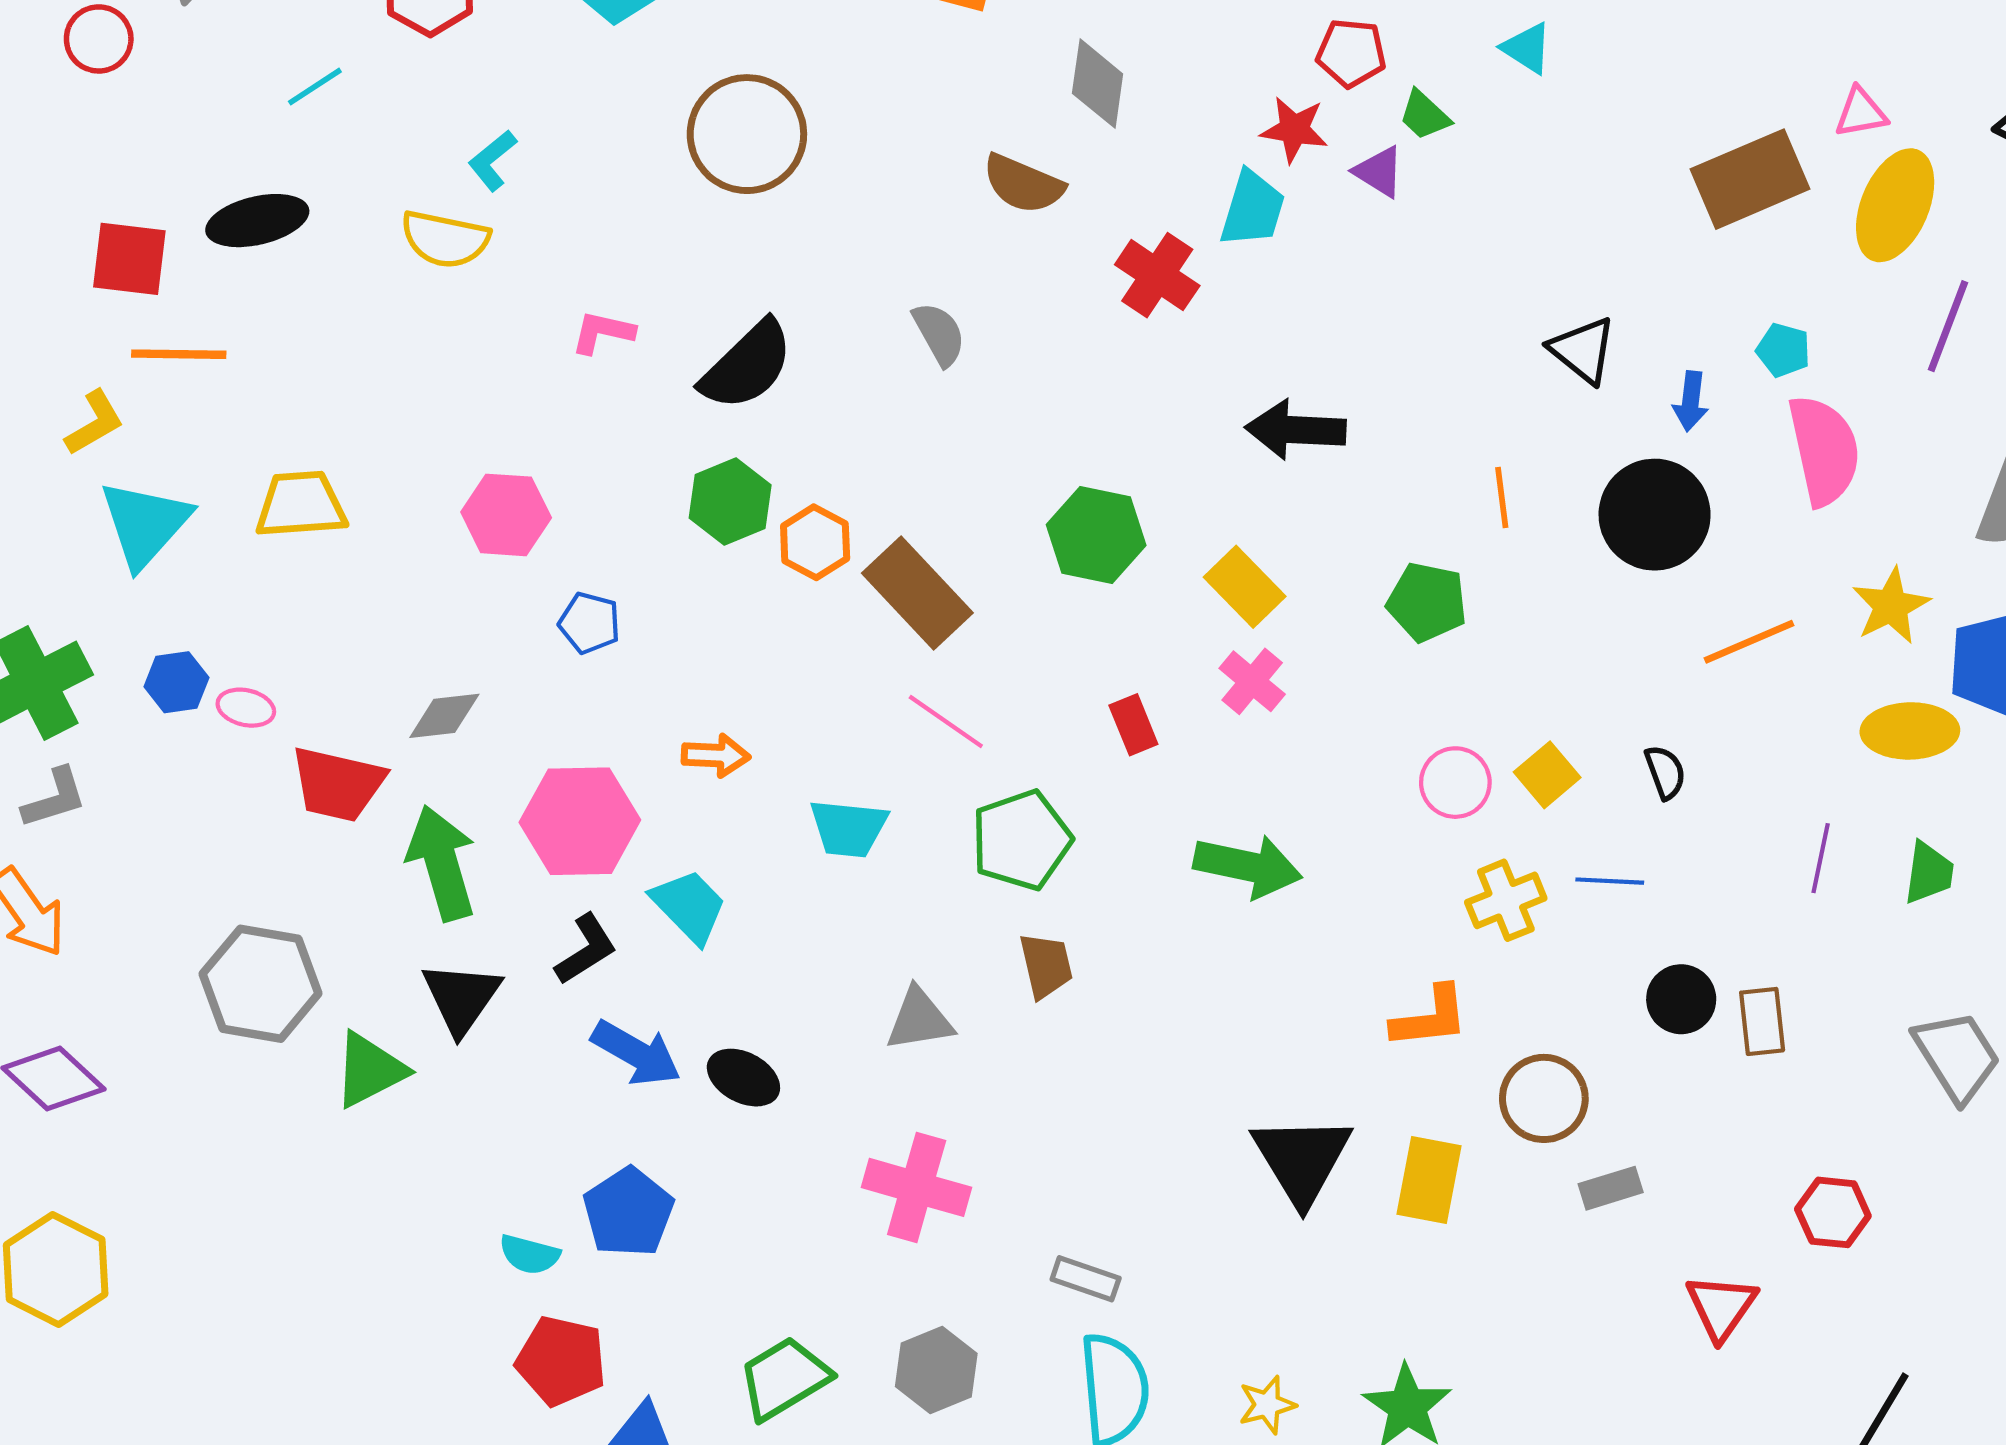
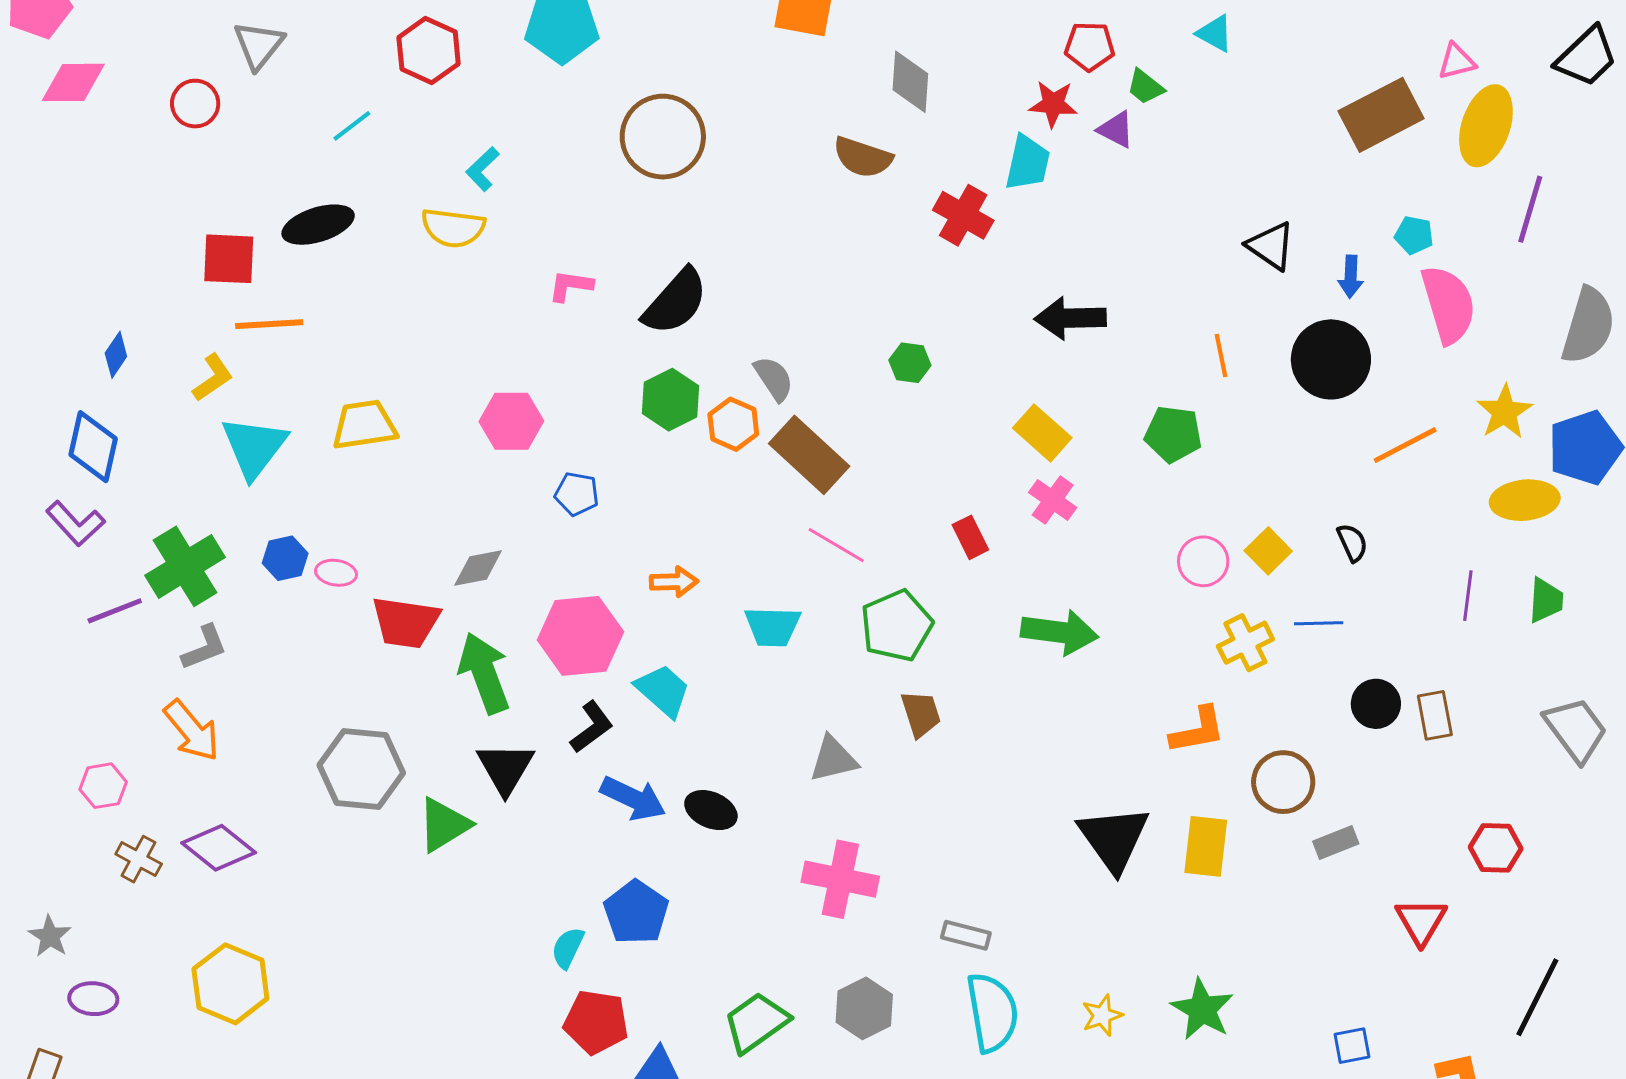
gray semicircle: (939, 334) -> (774, 379), moved
green hexagon: (1096, 535) -> (910, 363), moved, size x0.6
cyan semicircle: (529, 1254) -> (568, 948), turned 105

